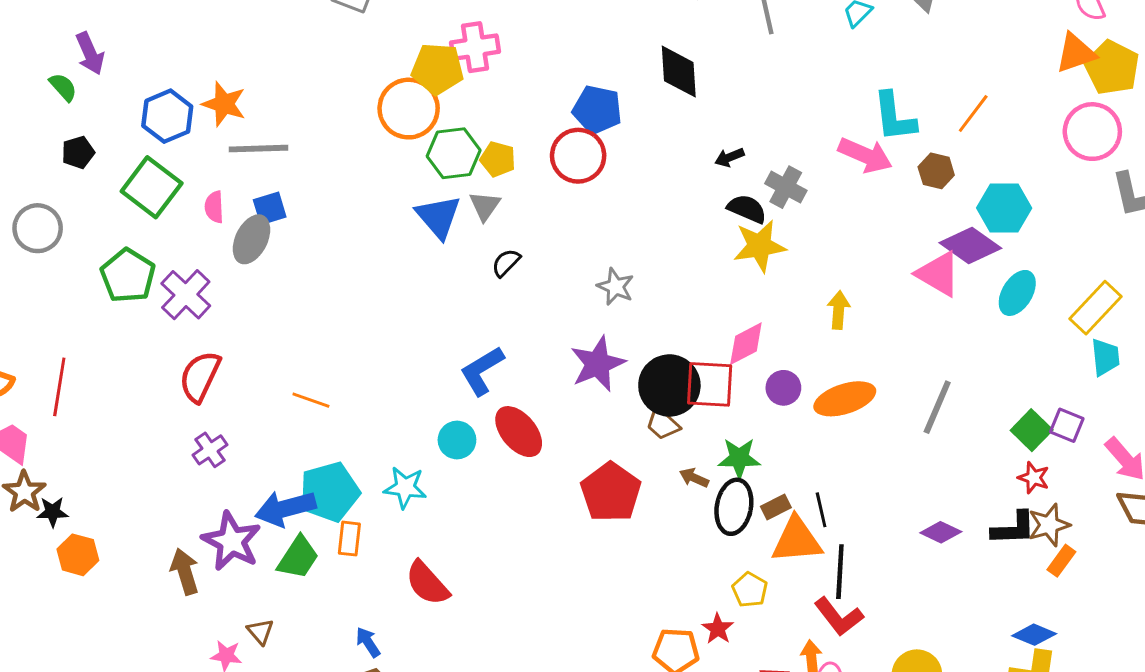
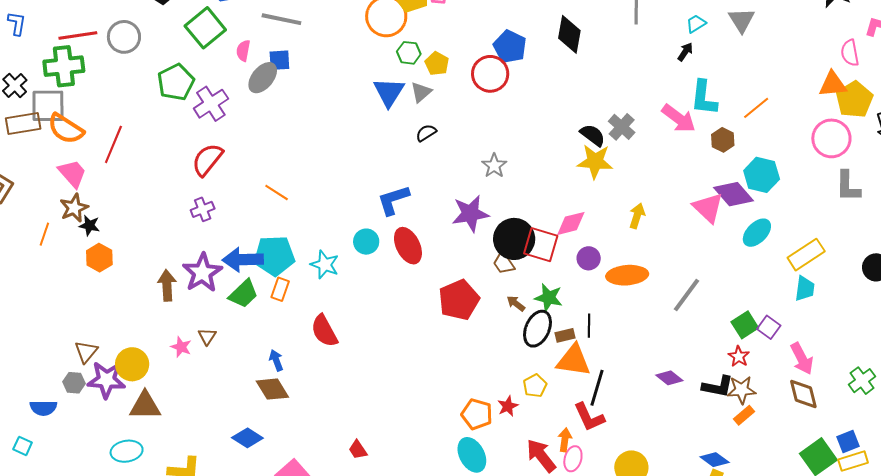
green hexagon: (454, 153) -> (409, 53), size x0.7
black arrow: (729, 157) -> (685, 52), moved, turned 132
black line: (821, 510) -> (589, 326), moved

